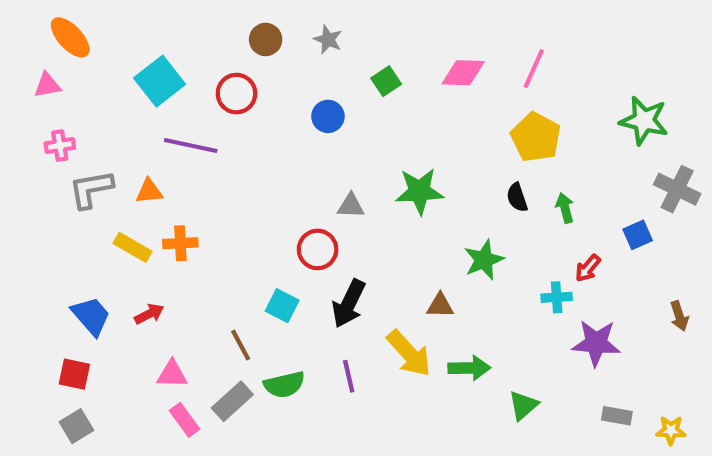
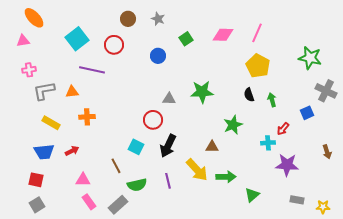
yellow rectangle: (133, 247) -> (51, 123), moved
blue trapezoid: (91, 316) -> (44, 152), turned 125
gray rectangle: (232, 401) -> (118, 205), moved

